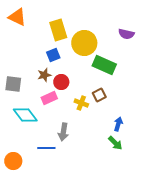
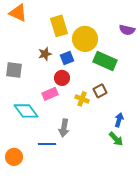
blue square: (53, 55) -> (67, 58), moved
brown star: (44, 75) -> (45, 54), moved
gray square: (13, 84) -> (14, 70), moved

